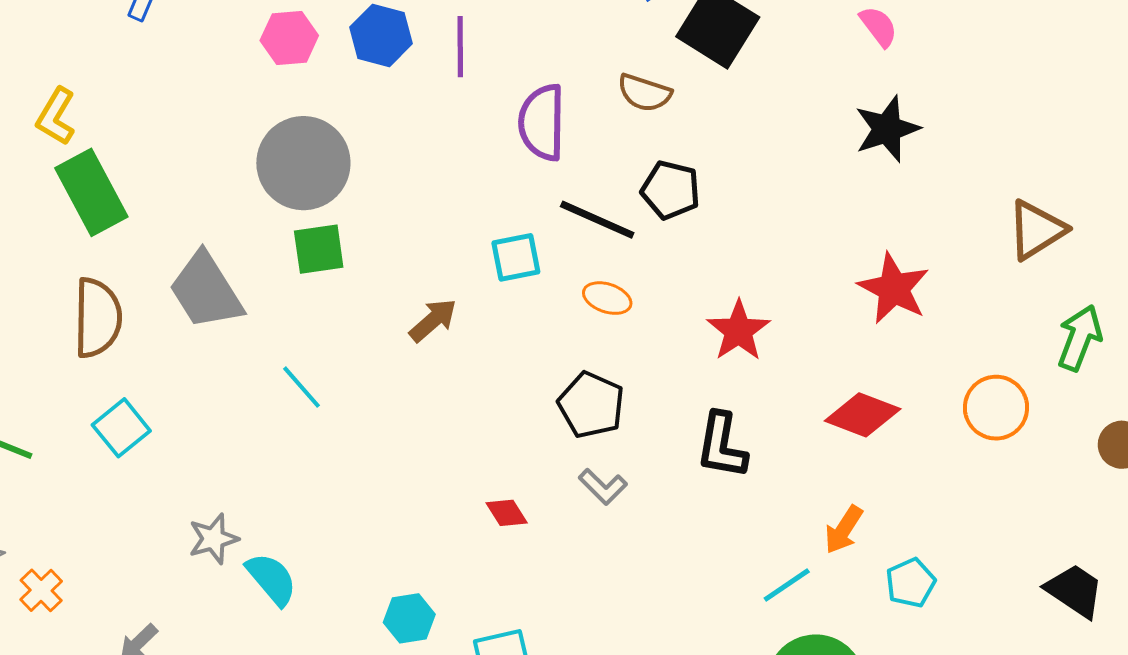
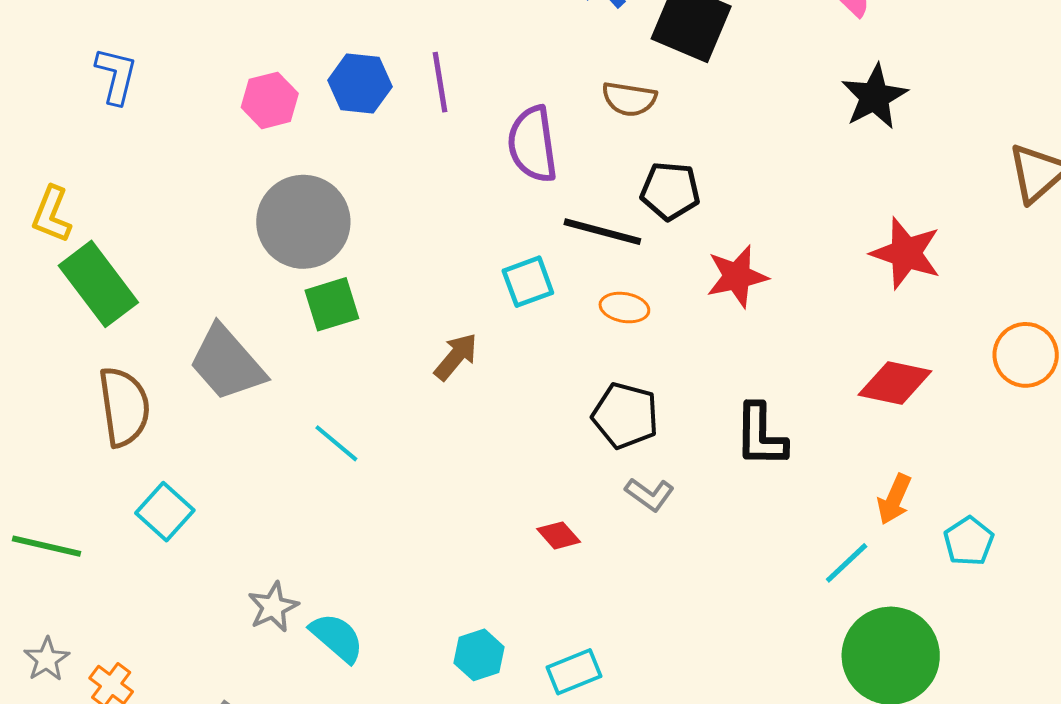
red star: (739, 331) -> (737, 276), moved, turned 30

